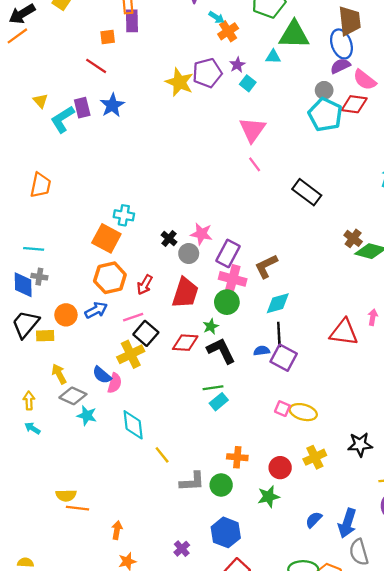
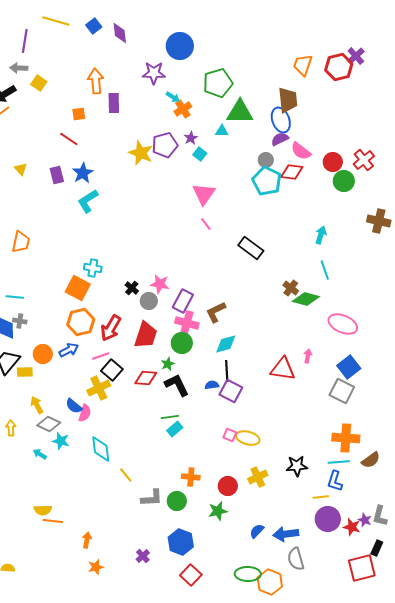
purple rectangle: (132, 21) -> (114, 103), moved
cyan L-shape: (63, 119) -> (88, 201), moved
red arrow: (145, 285) -> (111, 328), size x1.5
cyan arrow: (32, 428) -> (40, 454), moved
blue arrow: (347, 523) -> (286, 534), turned 65

